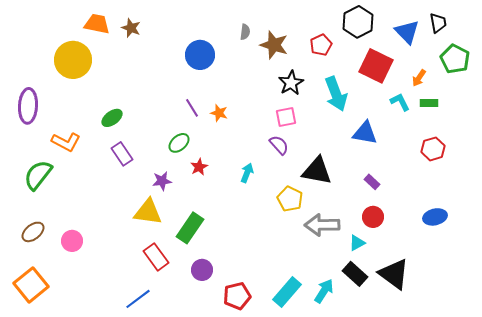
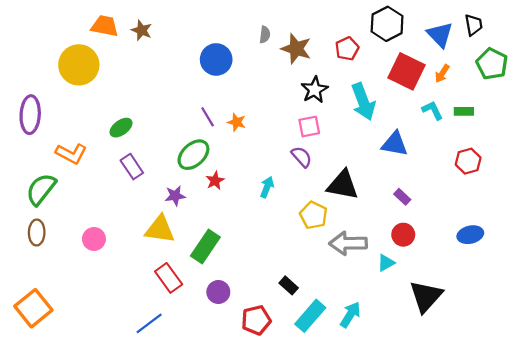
orange arrow: (419, 78) -> (442, 74), moved
green ellipse: (179, 143) -> (193, 155), size x1.4
brown ellipse: (33, 232) -> (37, 233), moved, turned -50
pink circle: (72, 241) -> (94, 239), moved
black rectangle: (355, 274) -> (289, 285), moved, size x0.7
black triangle: (394, 274) -> (426, 296), turned 36

